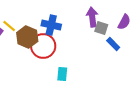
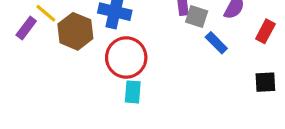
red circle: (43, 46) -> (126, 58), moved

